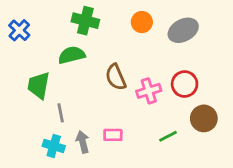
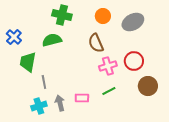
blue cross: (19, 30) -> (14, 37), moved
brown semicircle: (116, 77) -> (96, 43), moved
green line: (168, 136) -> (109, 91), moved
cyan cross: (54, 146) -> (39, 106), turned -35

